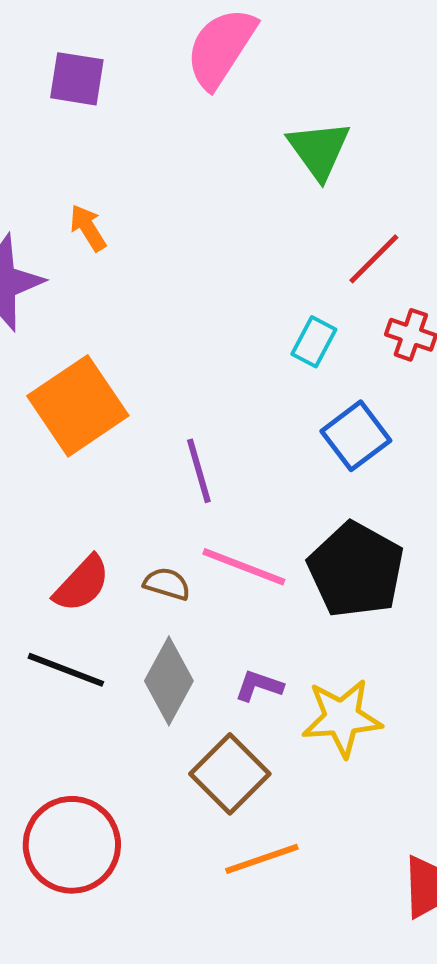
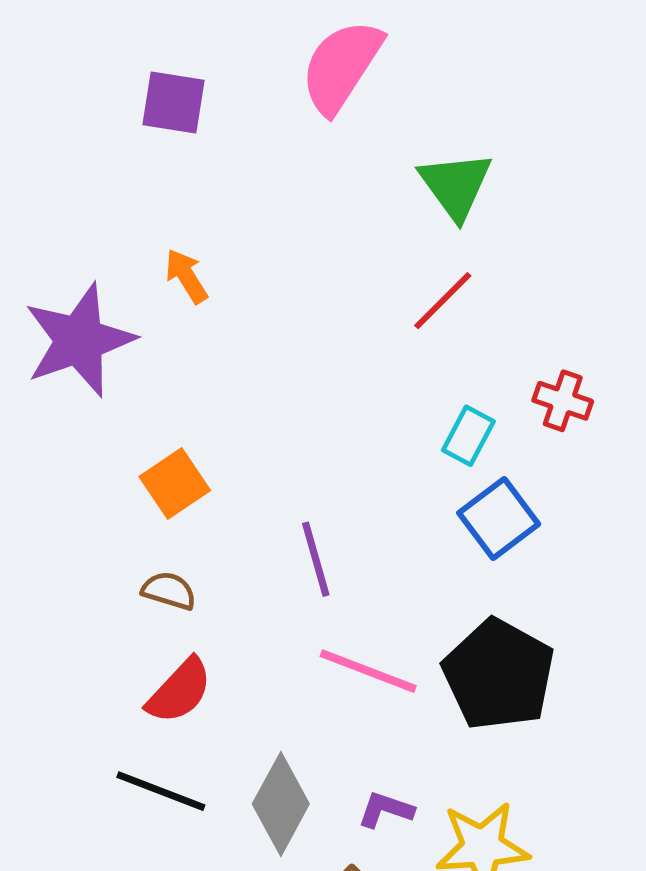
red line: (374, 259) -> (443, 301), moved
cyan rectangle: (314, 342) -> (468, 436), moved
orange square: (78, 406) -> (175, 484), size x0.6
brown semicircle: (167, 584) -> (169, 591), moved

